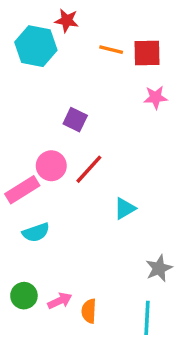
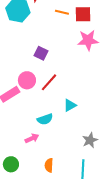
pink star: (156, 97) -> (88, 40), size x1.5
cyan semicircle: (36, 232) -> (45, 119), moved
green circle: (24, 296) -> (11, 164), moved
pink arrow: (60, 301) -> (32, 138), moved

